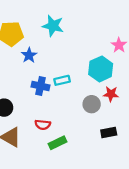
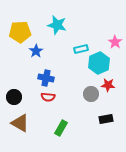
cyan rectangle: (62, 80) -> (81, 49), moved
red semicircle: (43, 125) -> (48, 97), moved
green rectangle: (58, 143) -> (61, 128), turned -35

